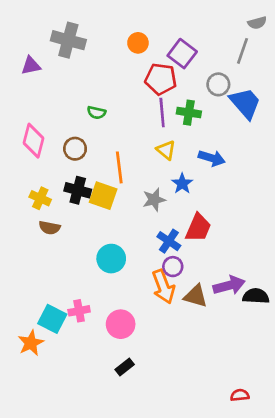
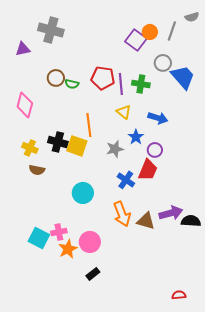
orange circle: (138, 43) -> (150, 32), moved
gray line: (242, 51) -> (172, 31), moved
red pentagon: (161, 79) -> (103, 78), moved
brown circle: (75, 149) -> (56, 78), moved
purple circle: (173, 267) -> (155, 150), moved
orange star: (31, 343) -> (68, 249), moved

